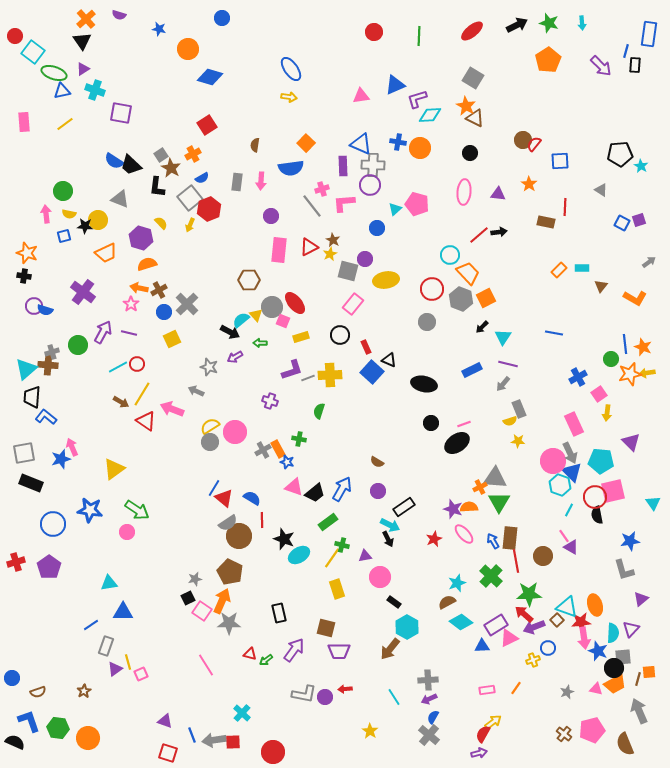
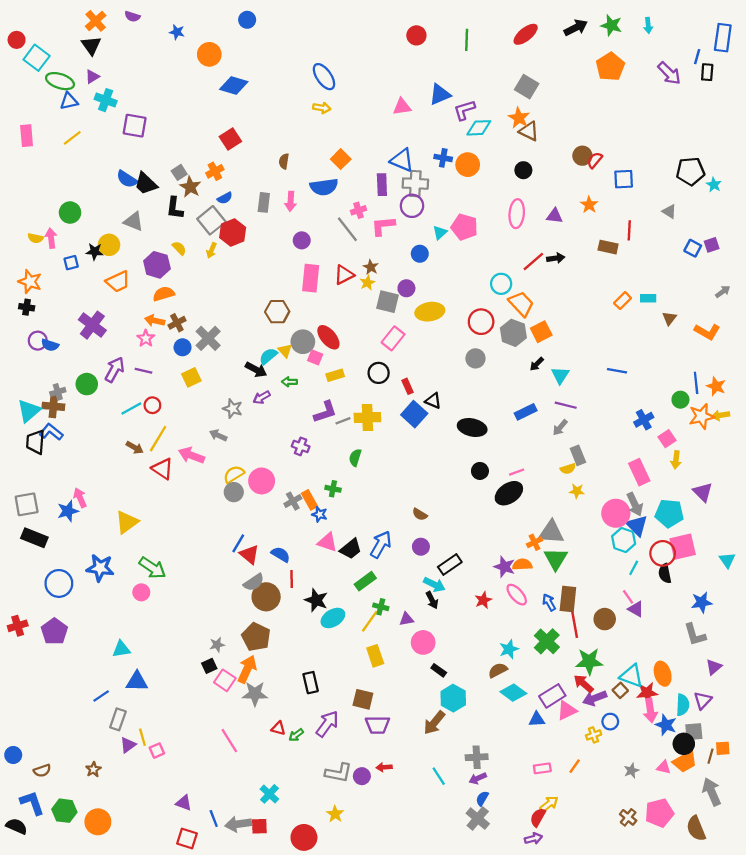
yellow semicircle: (69, 214) -> (35, 238), moved
blue L-shape: (46, 417) -> (51, 432), moved
yellow star: (370, 731) -> (335, 814), moved

